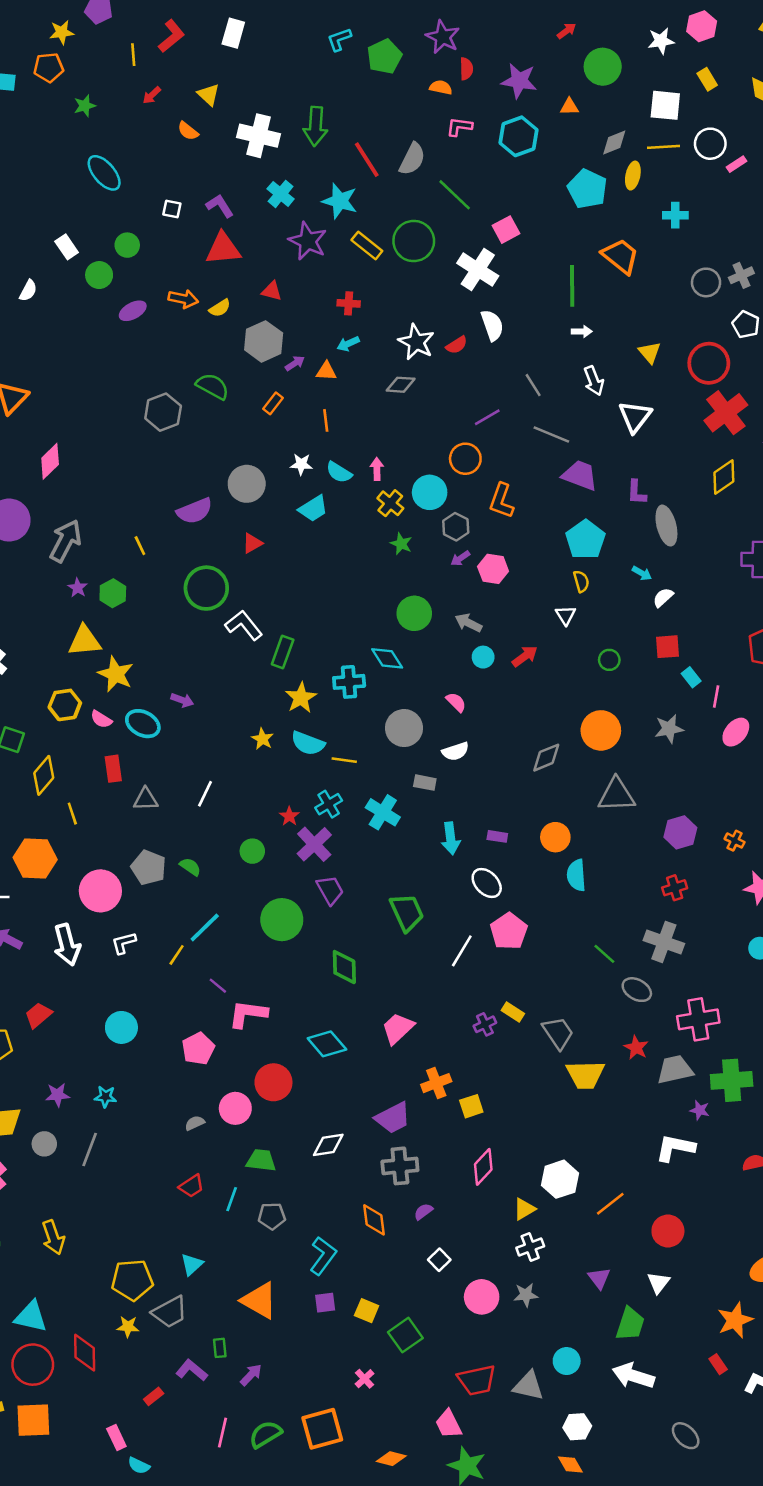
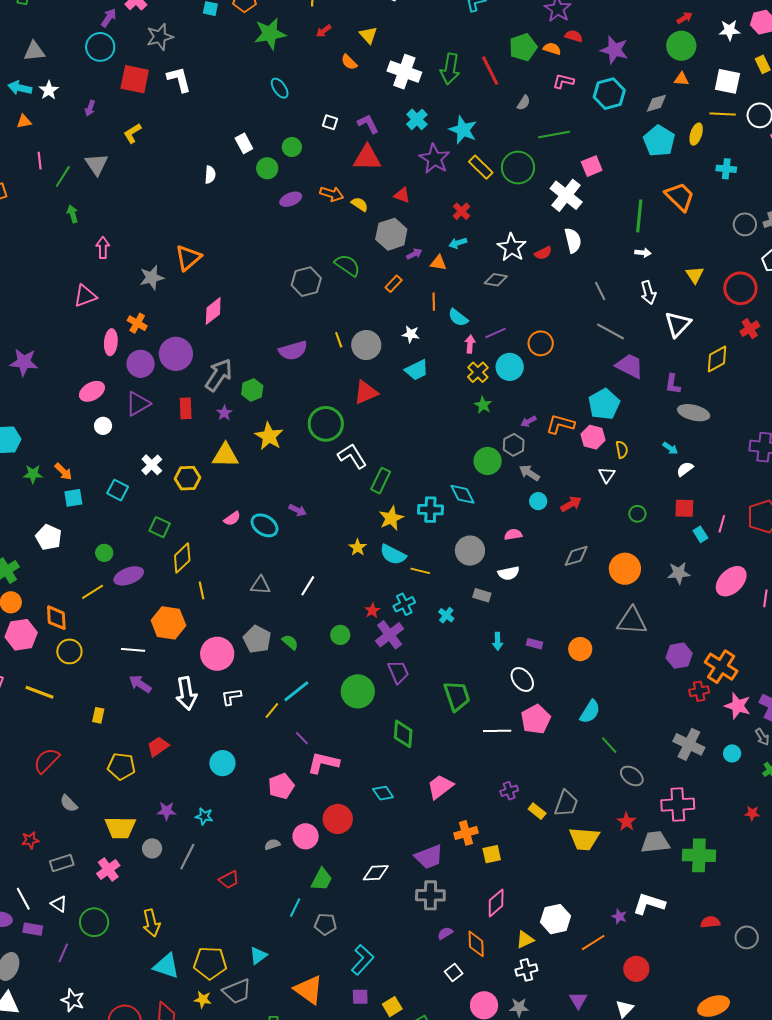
red arrow: (566, 31) -> (685, 18), moved
green pentagon: (384, 56) -> (523, 47), moved
red semicircle: (466, 69) -> (574, 36), turned -78
green star: (85, 106) -> (270, 34), size x1.8
orange triangle: (569, 107) -> (681, 79), moved
gray diamond: (614, 143) -> (656, 103), moved
gray semicircle: (412, 159) -> (524, 103), size x0.6
red line: (367, 160) -> (490, 71), moved
cyan ellipse: (104, 173) -> (280, 88), size x0.7
green line: (455, 195) -> (554, 134), turned -60
white semicircle: (28, 291) -> (210, 175), turned -30
red cross: (349, 303) -> (462, 211), turned 36
yellow semicircle: (220, 308) -> (360, 204), turned -120
red cross: (726, 413) -> (750, 329), size x0.6
purple line: (487, 417) -> (496, 333), moved
cyan semicircle: (339, 472) -> (458, 318), moved
yellow diamond: (724, 477) -> (717, 359), moved
orange L-shape: (501, 501) -> (560, 424), moved, turned 80
purple semicircle: (195, 511) -> (293, 351), moved
gray ellipse: (666, 526) -> (694, 413), turned -68
gray hexagon: (456, 527) -> (514, 445), moved
cyan pentagon: (585, 540) -> (604, 404), moved
red triangle: (252, 543) -> (366, 392), size x1.5
yellow line: (140, 546) -> (339, 340), moved
pink hexagon: (493, 569) -> (593, 437), moved
green hexagon: (113, 593) -> (252, 390), moved
yellow star: (116, 674) -> (269, 436), moved
pink line: (716, 697) -> (722, 524), moved
pink semicircle: (456, 702) -> (513, 534), turned -60
yellow hexagon: (65, 705) -> (187, 478), moved
pink semicircle: (101, 719) -> (232, 519), turned -72
pink ellipse: (736, 732) -> (731, 581), size x1.4
gray diamond: (546, 758) -> (576, 556), moved
red rectangle: (113, 769) -> (186, 408), moved
cyan cross: (383, 812) -> (446, 615), size x0.6
cyan arrow: (451, 838) -> (498, 641), size x0.7
orange cross: (735, 841) -> (721, 667), size x2.0
cyan semicircle: (576, 875) -> (590, 712), moved, turned -150
red cross: (675, 888) -> (699, 691), moved
gray cross: (664, 942) -> (689, 744), moved
white line: (462, 951) -> (497, 731), turned 52
yellow rectangle: (513, 1012) -> (537, 811), moved
gray trapezoid: (558, 1033) -> (566, 803), turned 48
cyan diamond: (327, 1044) -> (383, 793), size x0.7
purple star: (700, 1110) -> (619, 916), moved
green trapezoid: (261, 1160) -> (322, 879), turned 105
red trapezoid: (191, 1186) -> (229, 880), moved
orange diamond: (374, 1220) -> (476, 944), moved
yellow square: (367, 1311) -> (392, 1007), turned 30
cyan triangle: (31, 1317) -> (166, 966), moved

